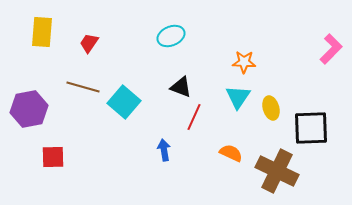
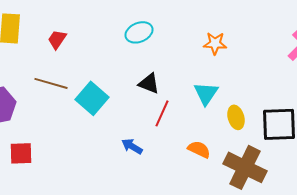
orange star: (244, 62) -> (215, 43), moved
yellow ellipse: (271, 108) -> (236, 117), moved
blue arrow: (164, 150) -> (132, 146), turned -50

